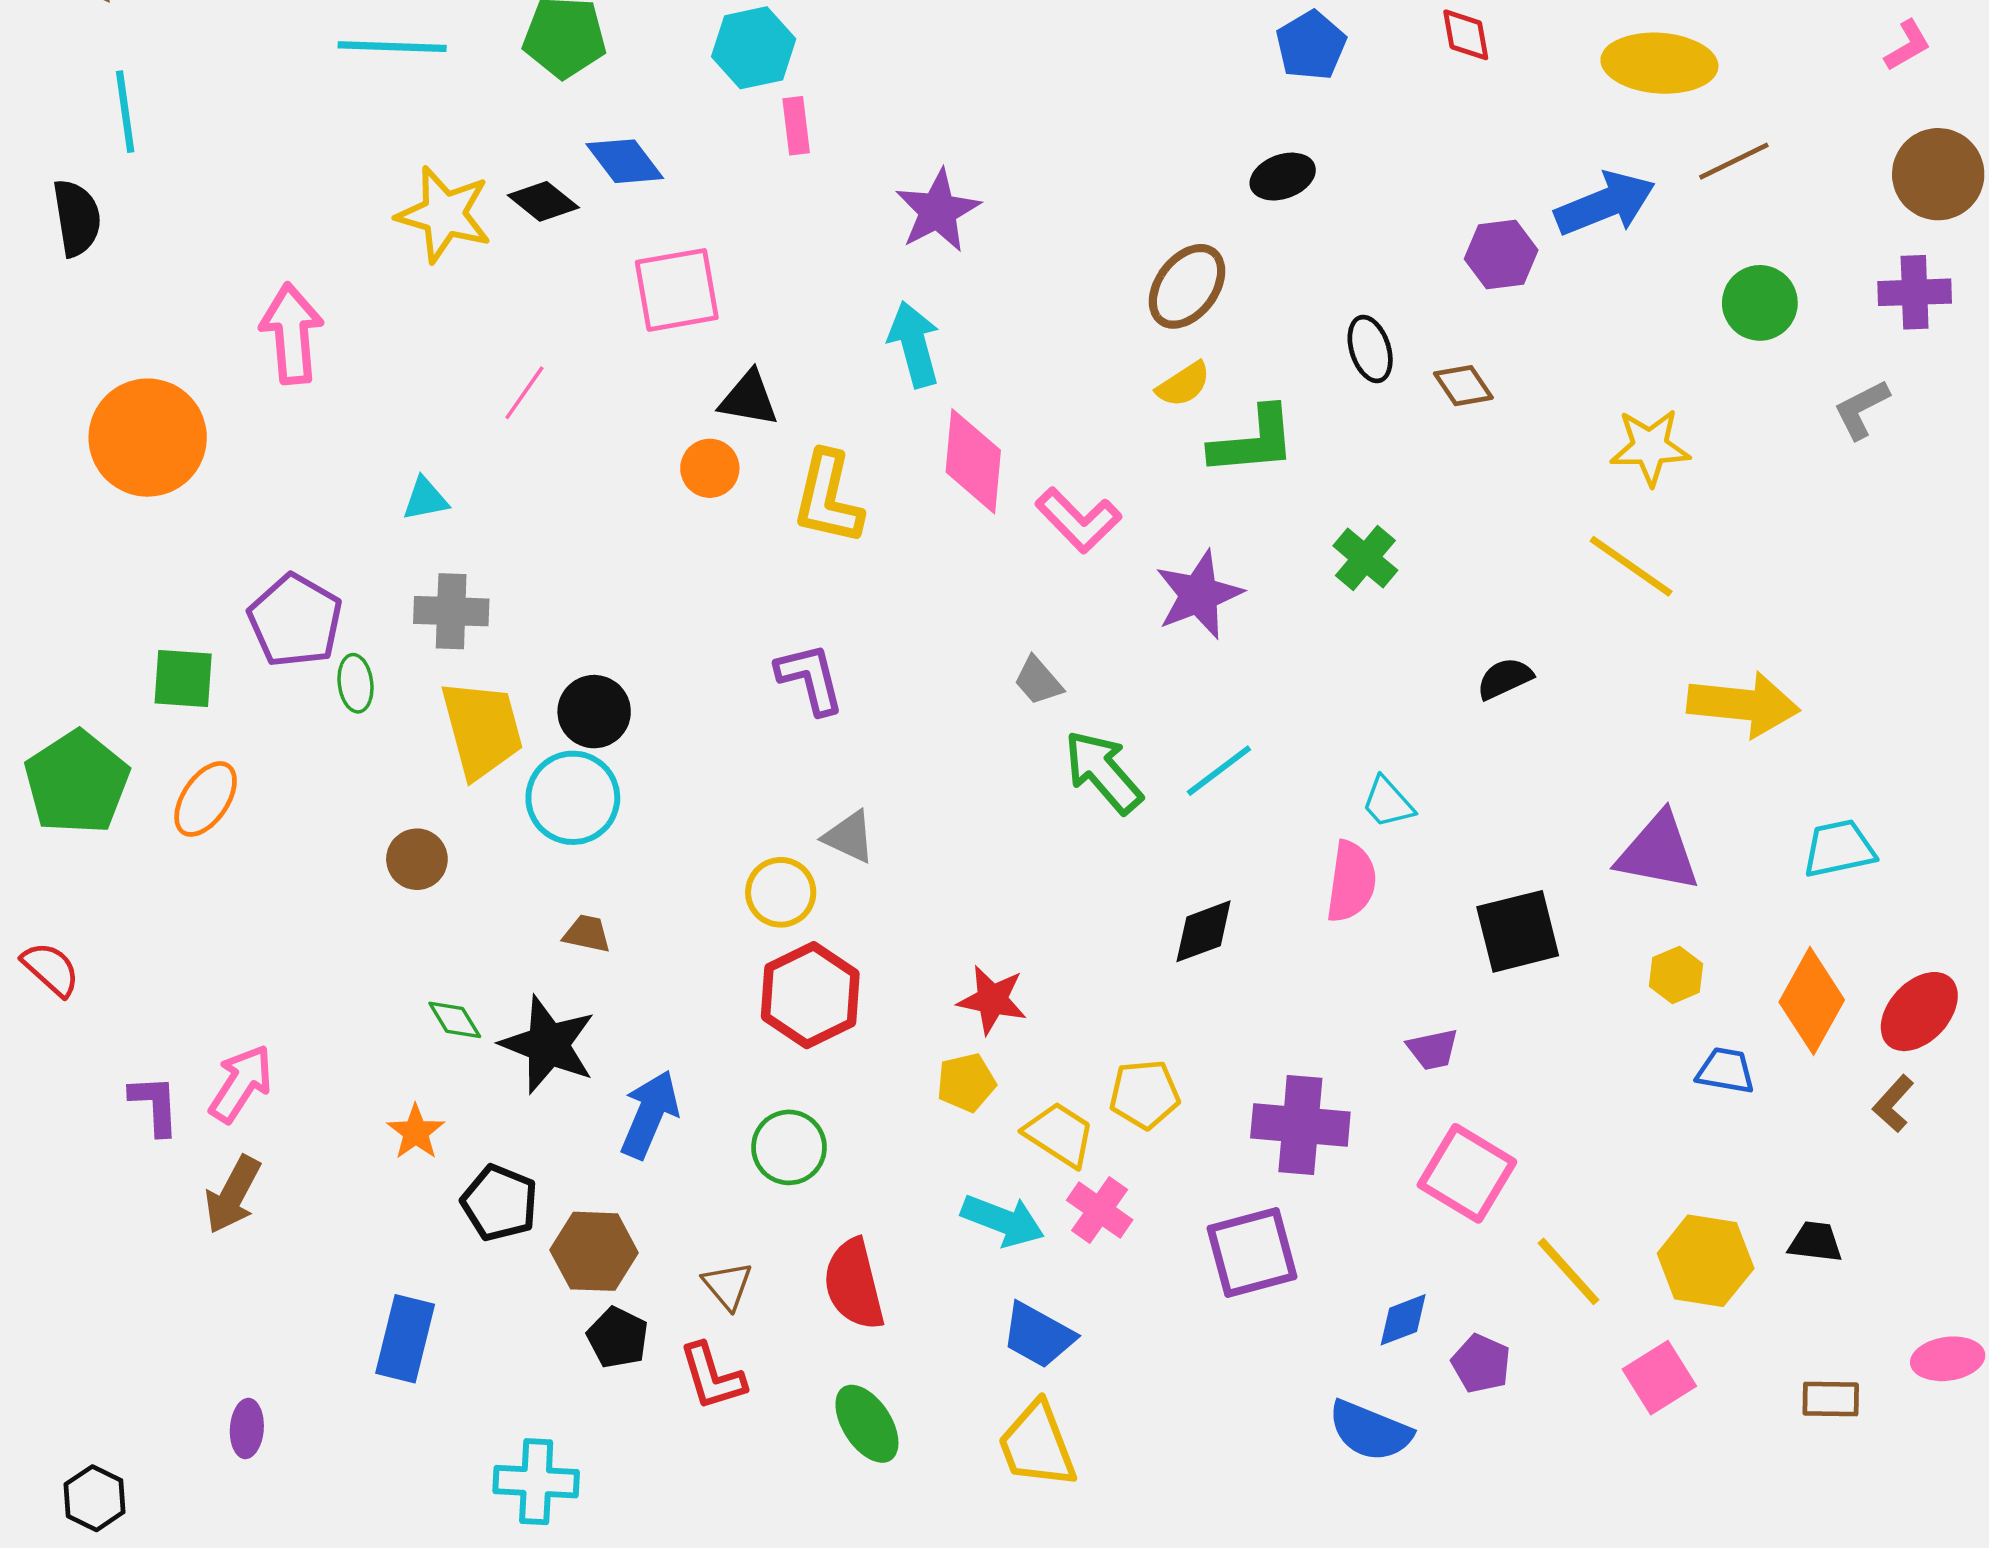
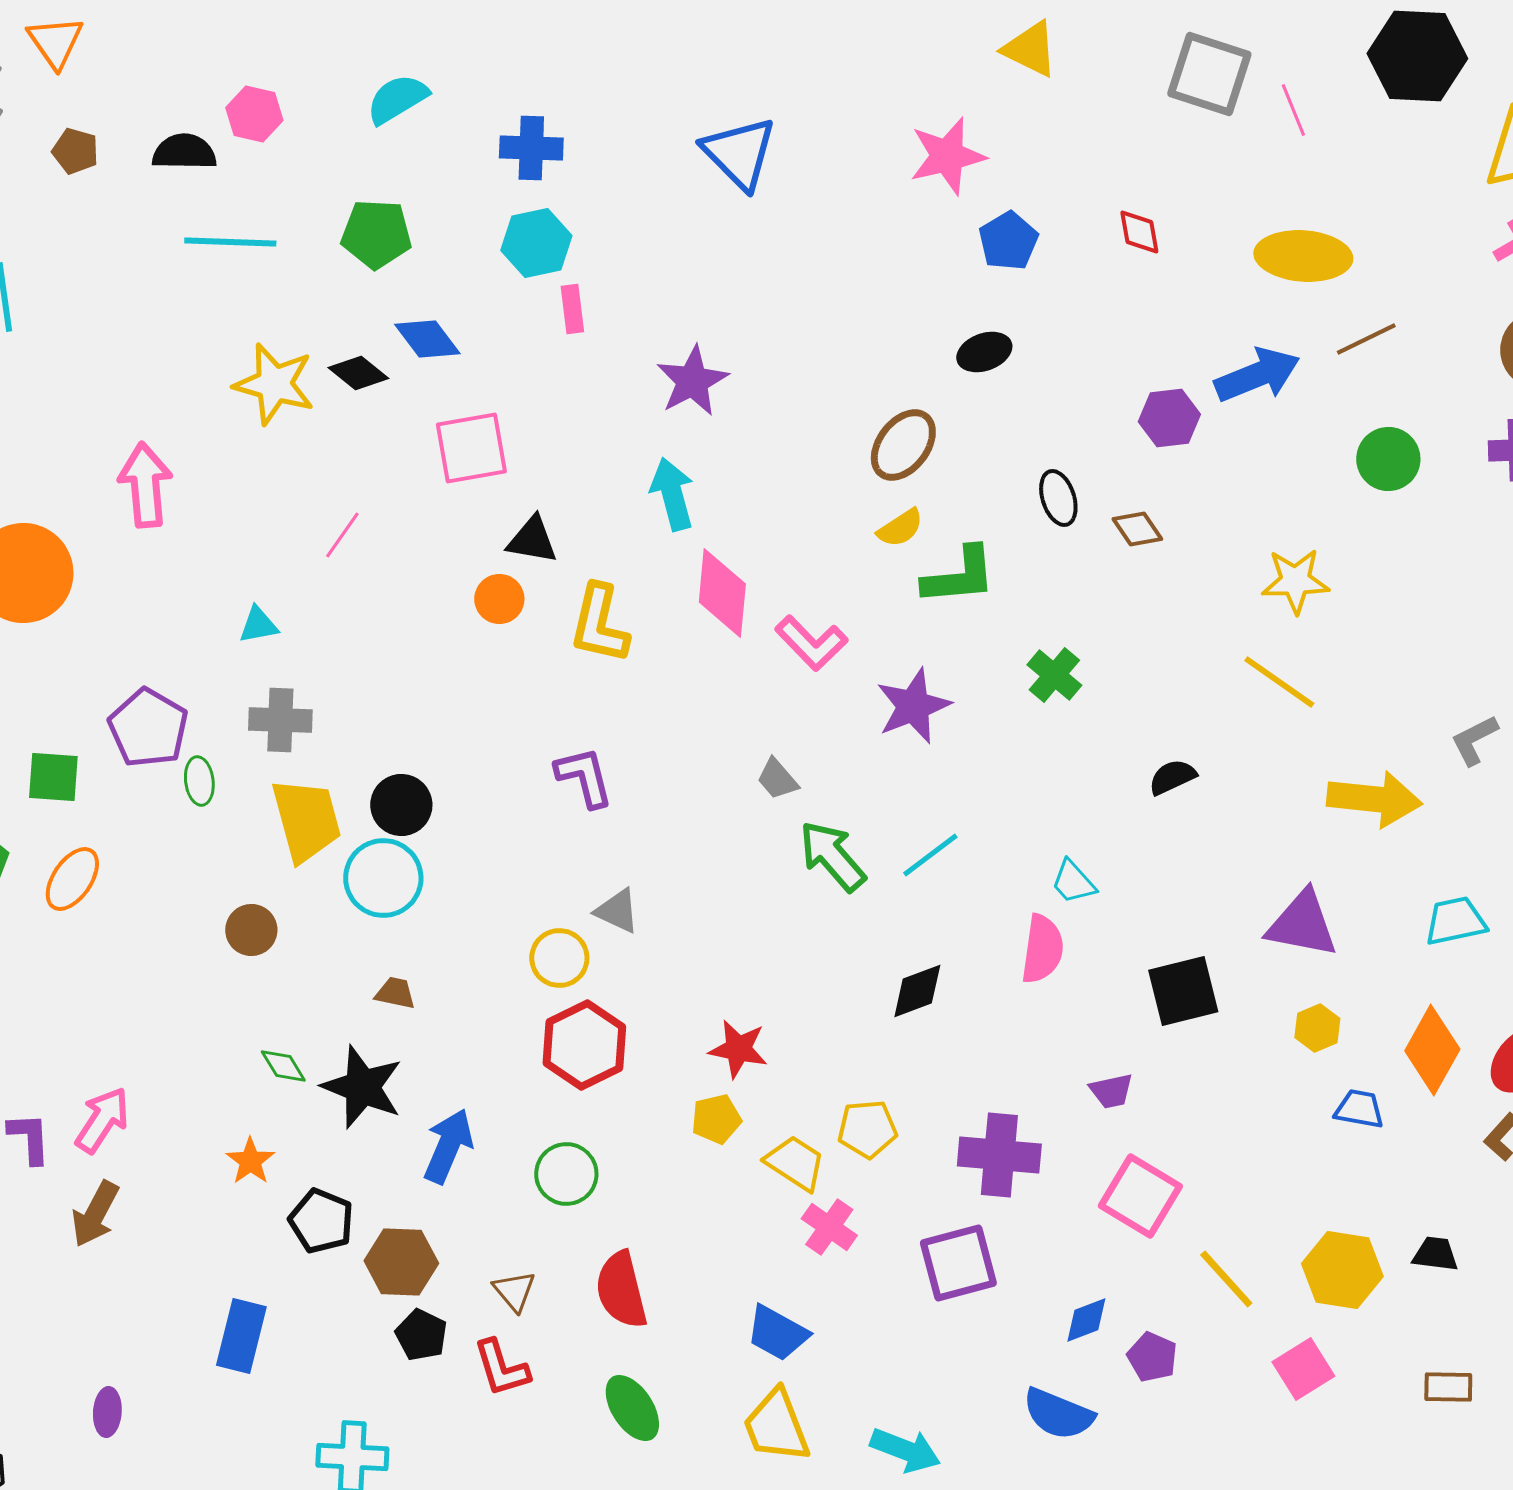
gray L-shape: (1861, 409) -> (1474, 740), moved
cyan arrow: (1003, 1221) -> (905, 1450), moved

